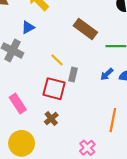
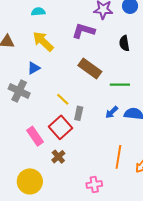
red square: (54, 89) -> (61, 127), turned 35
pink rectangle: (18, 104) -> (35, 136), moved
pink cross: (87, 148) -> (94, 184), turned 35

